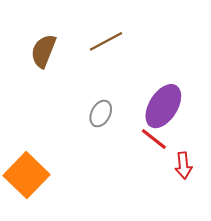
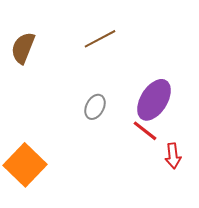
brown semicircle: (43, 51) -> (23, 48), moved

